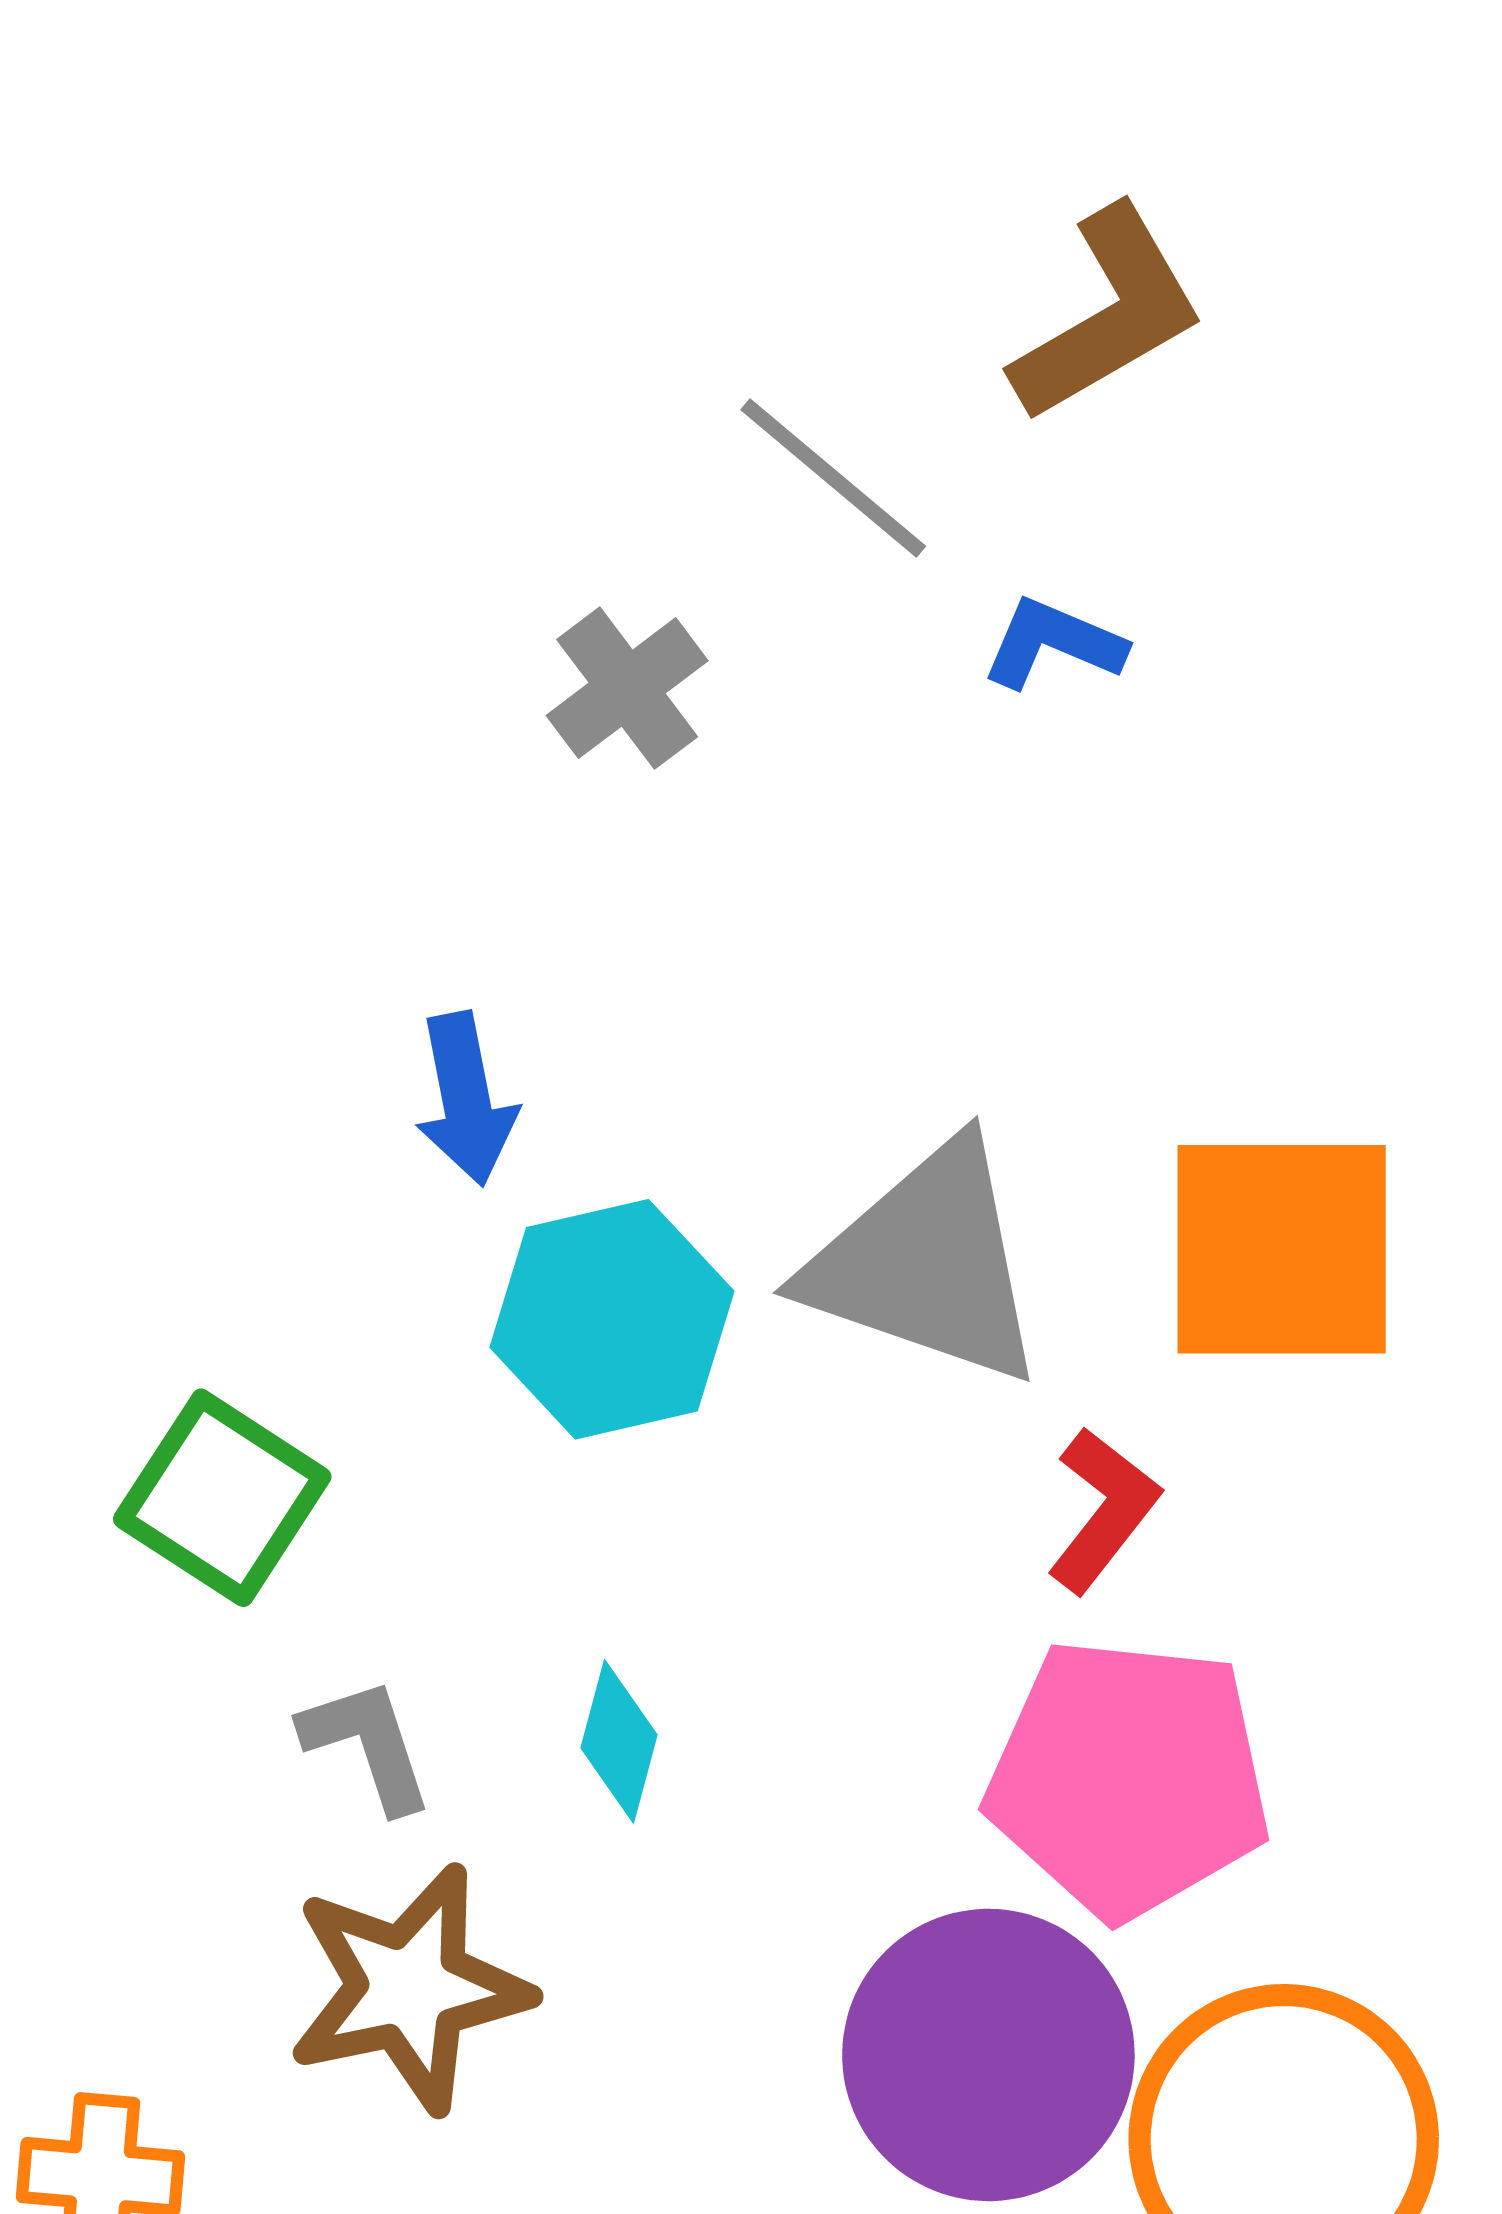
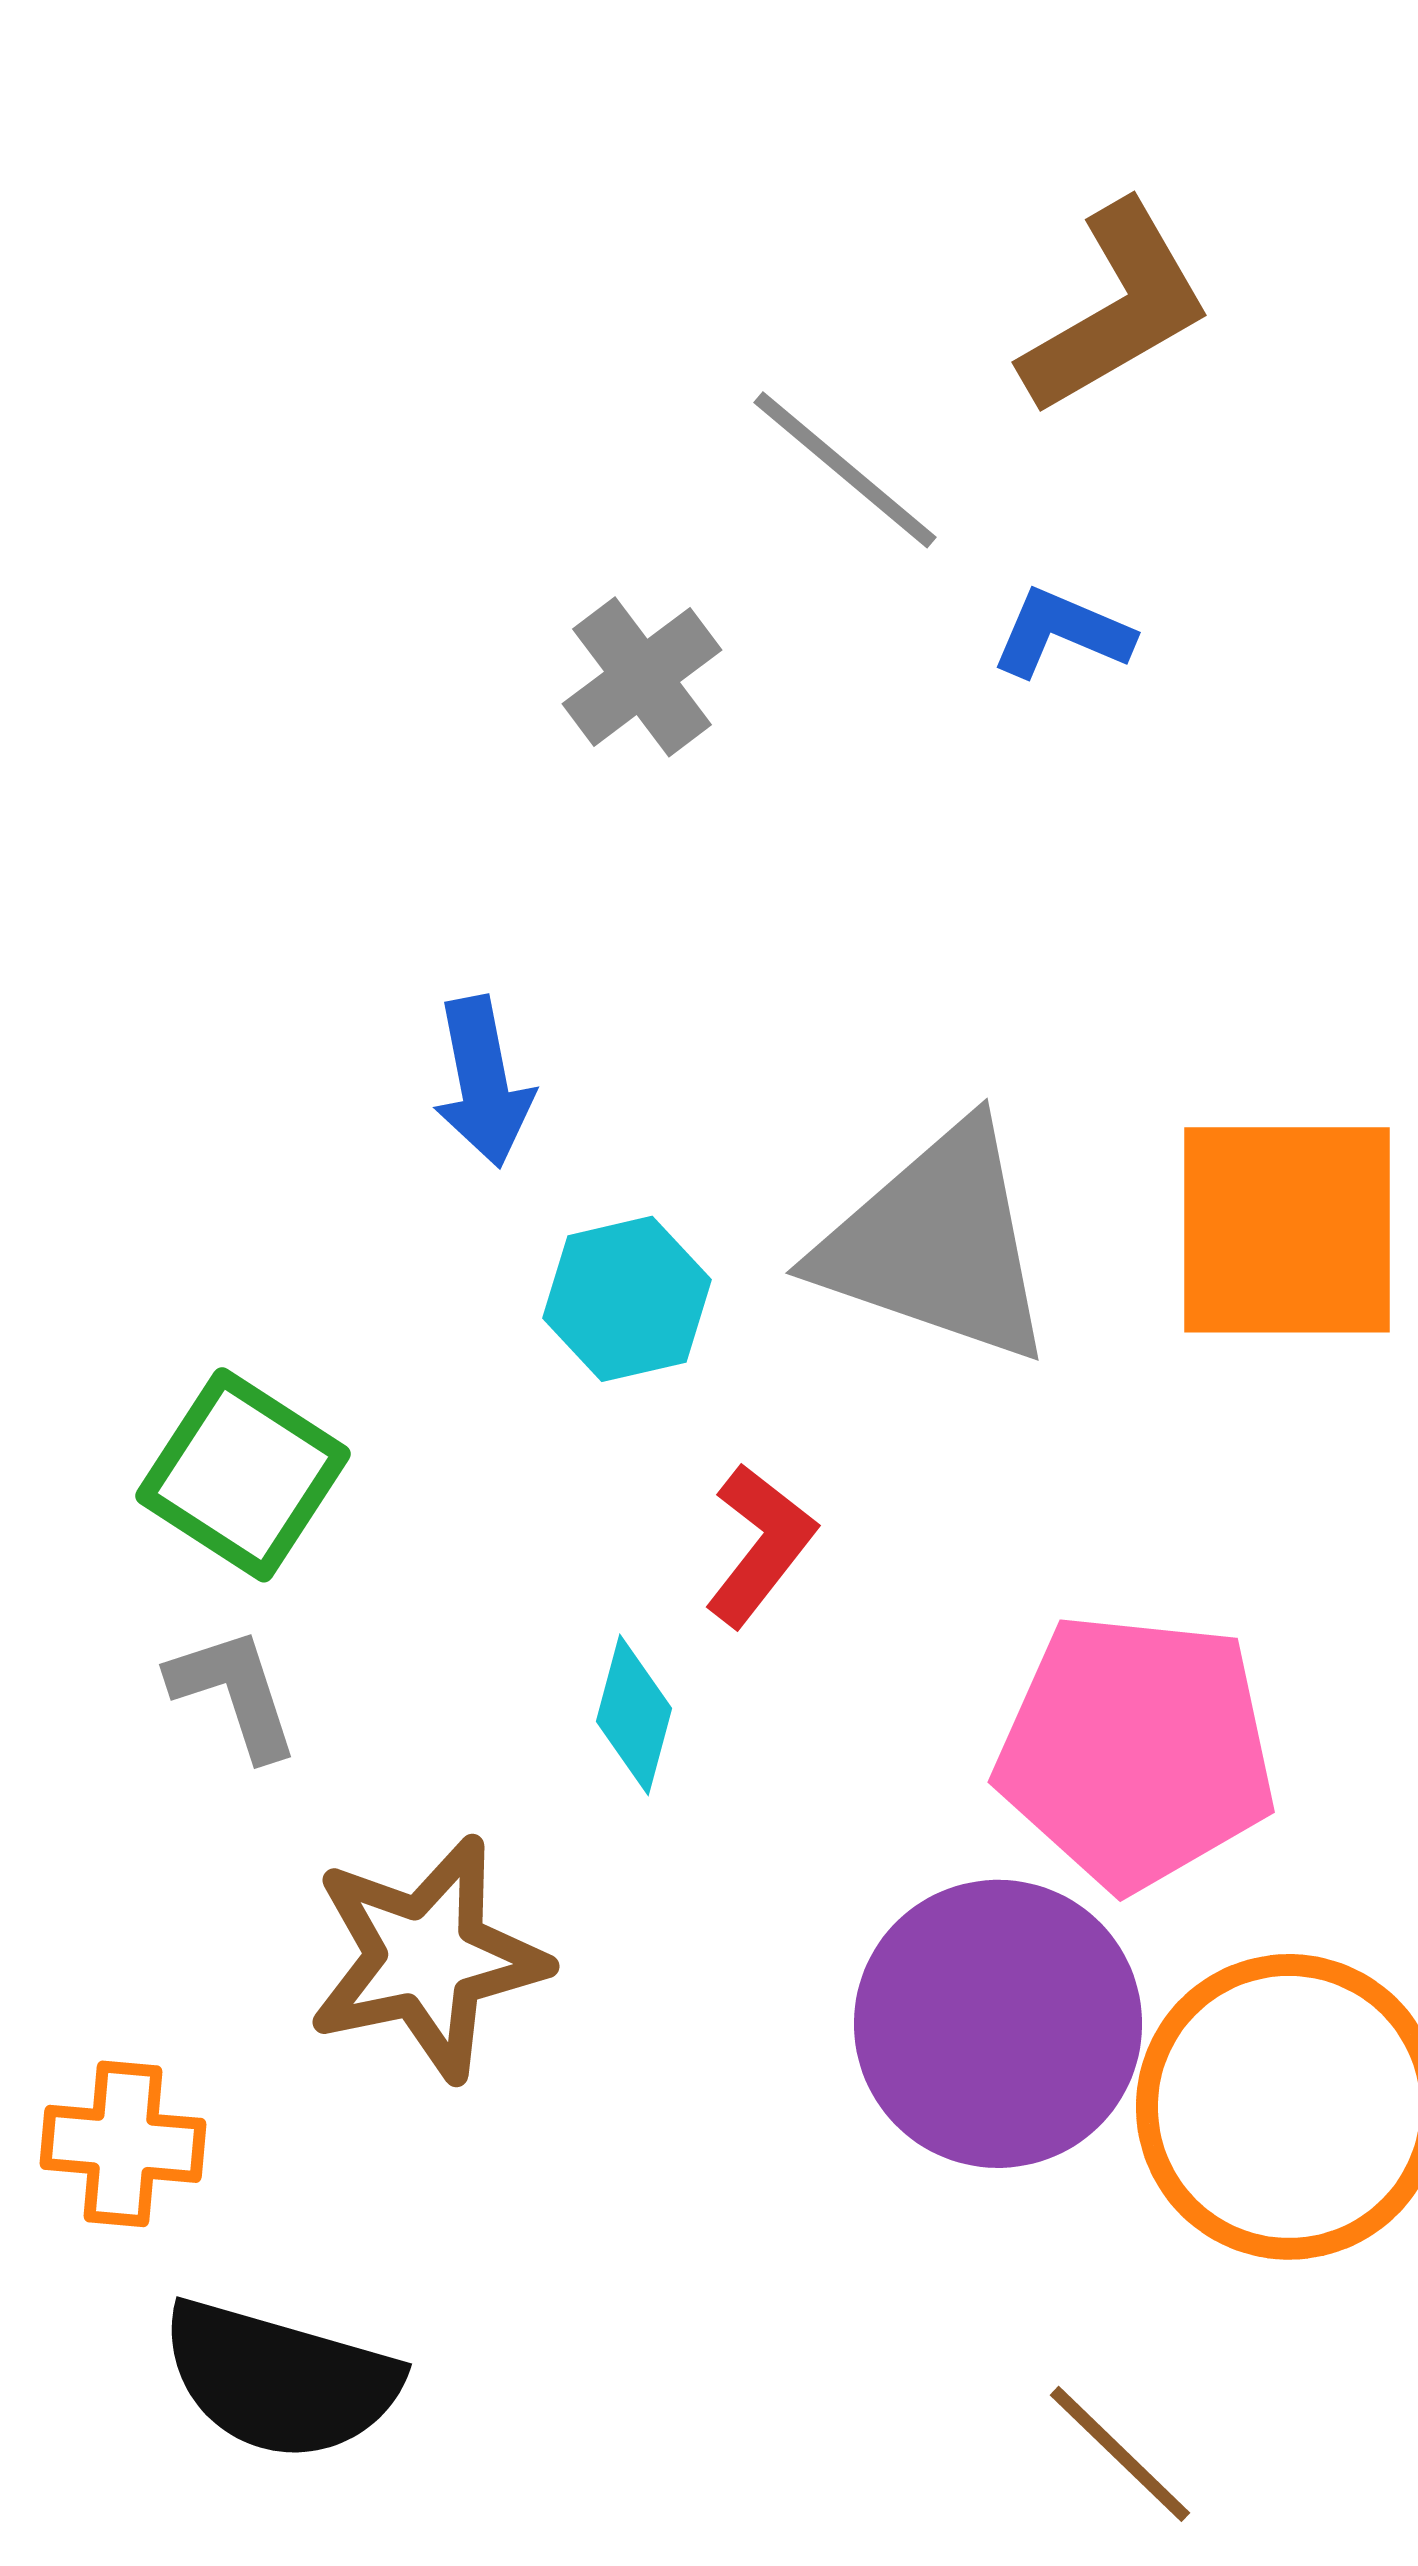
cyan hexagon: (612, 1319) -> (627, 1299), size x0.7
red L-shape: (1103, 1510) -> (760, 1545), moved
gray L-shape: (367, 1744) -> (234, 1693), moved

